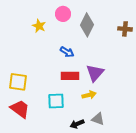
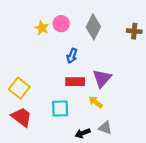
pink circle: (63, 14) -> (61, 24), moved
blue arrow: (67, 52) -> (72, 56), turned 80
yellow square: (18, 82) -> (19, 88), turned 30
yellow arrow: (89, 95) -> (96, 102), turned -128

